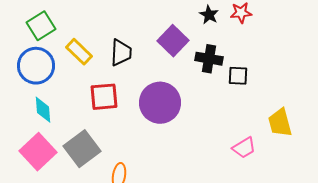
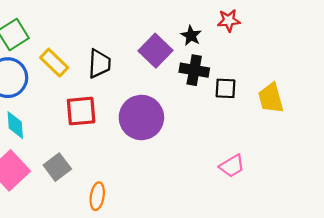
black star: (209, 15) -> (191, 36), moved
yellow trapezoid: (280, 123) -> (271, 98), moved
gray square: (82, 149) -> (57, 167), size x0.7

